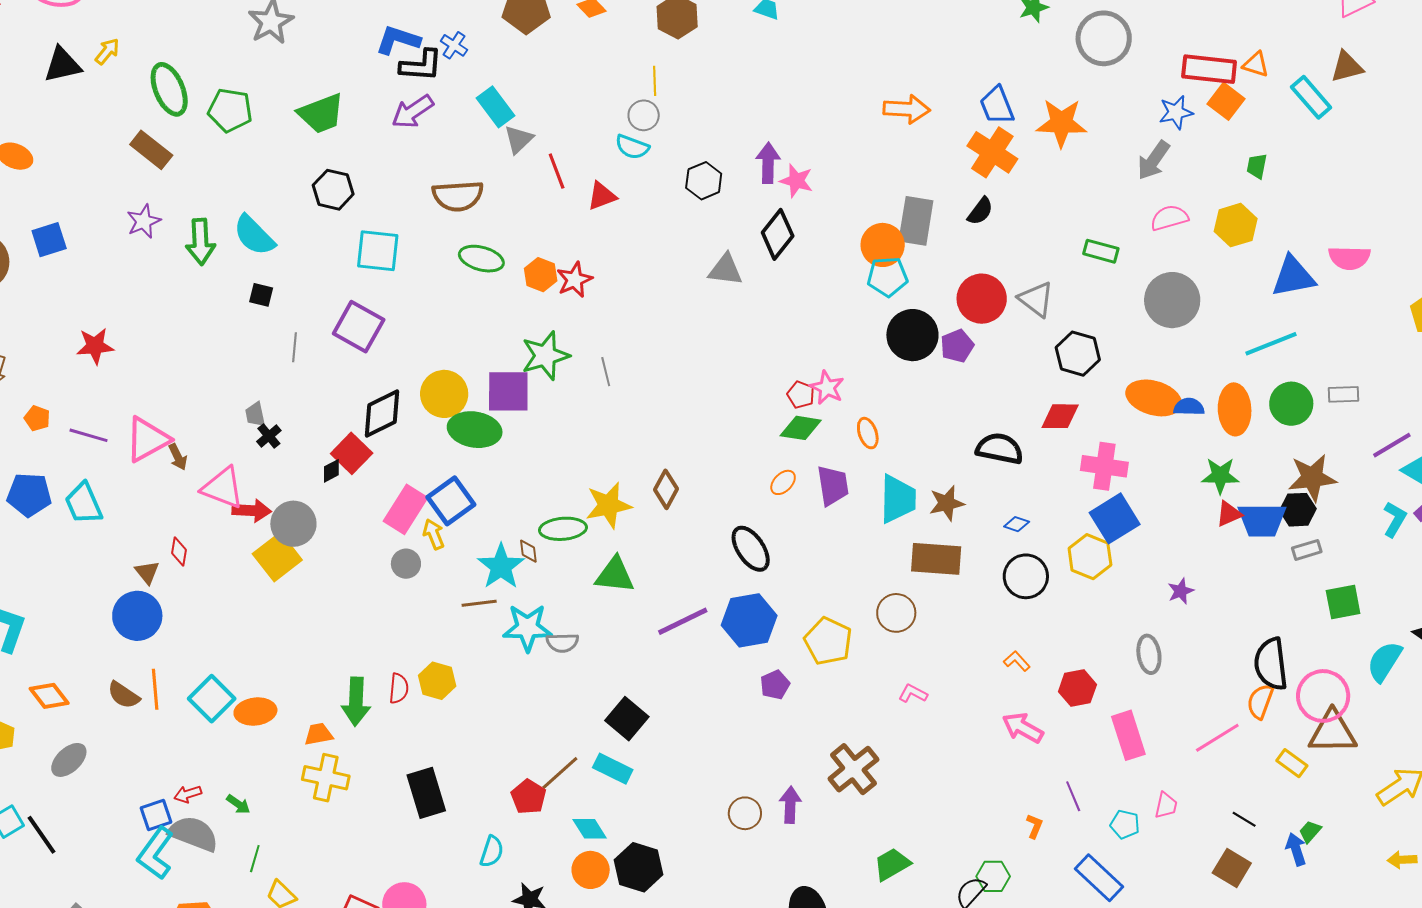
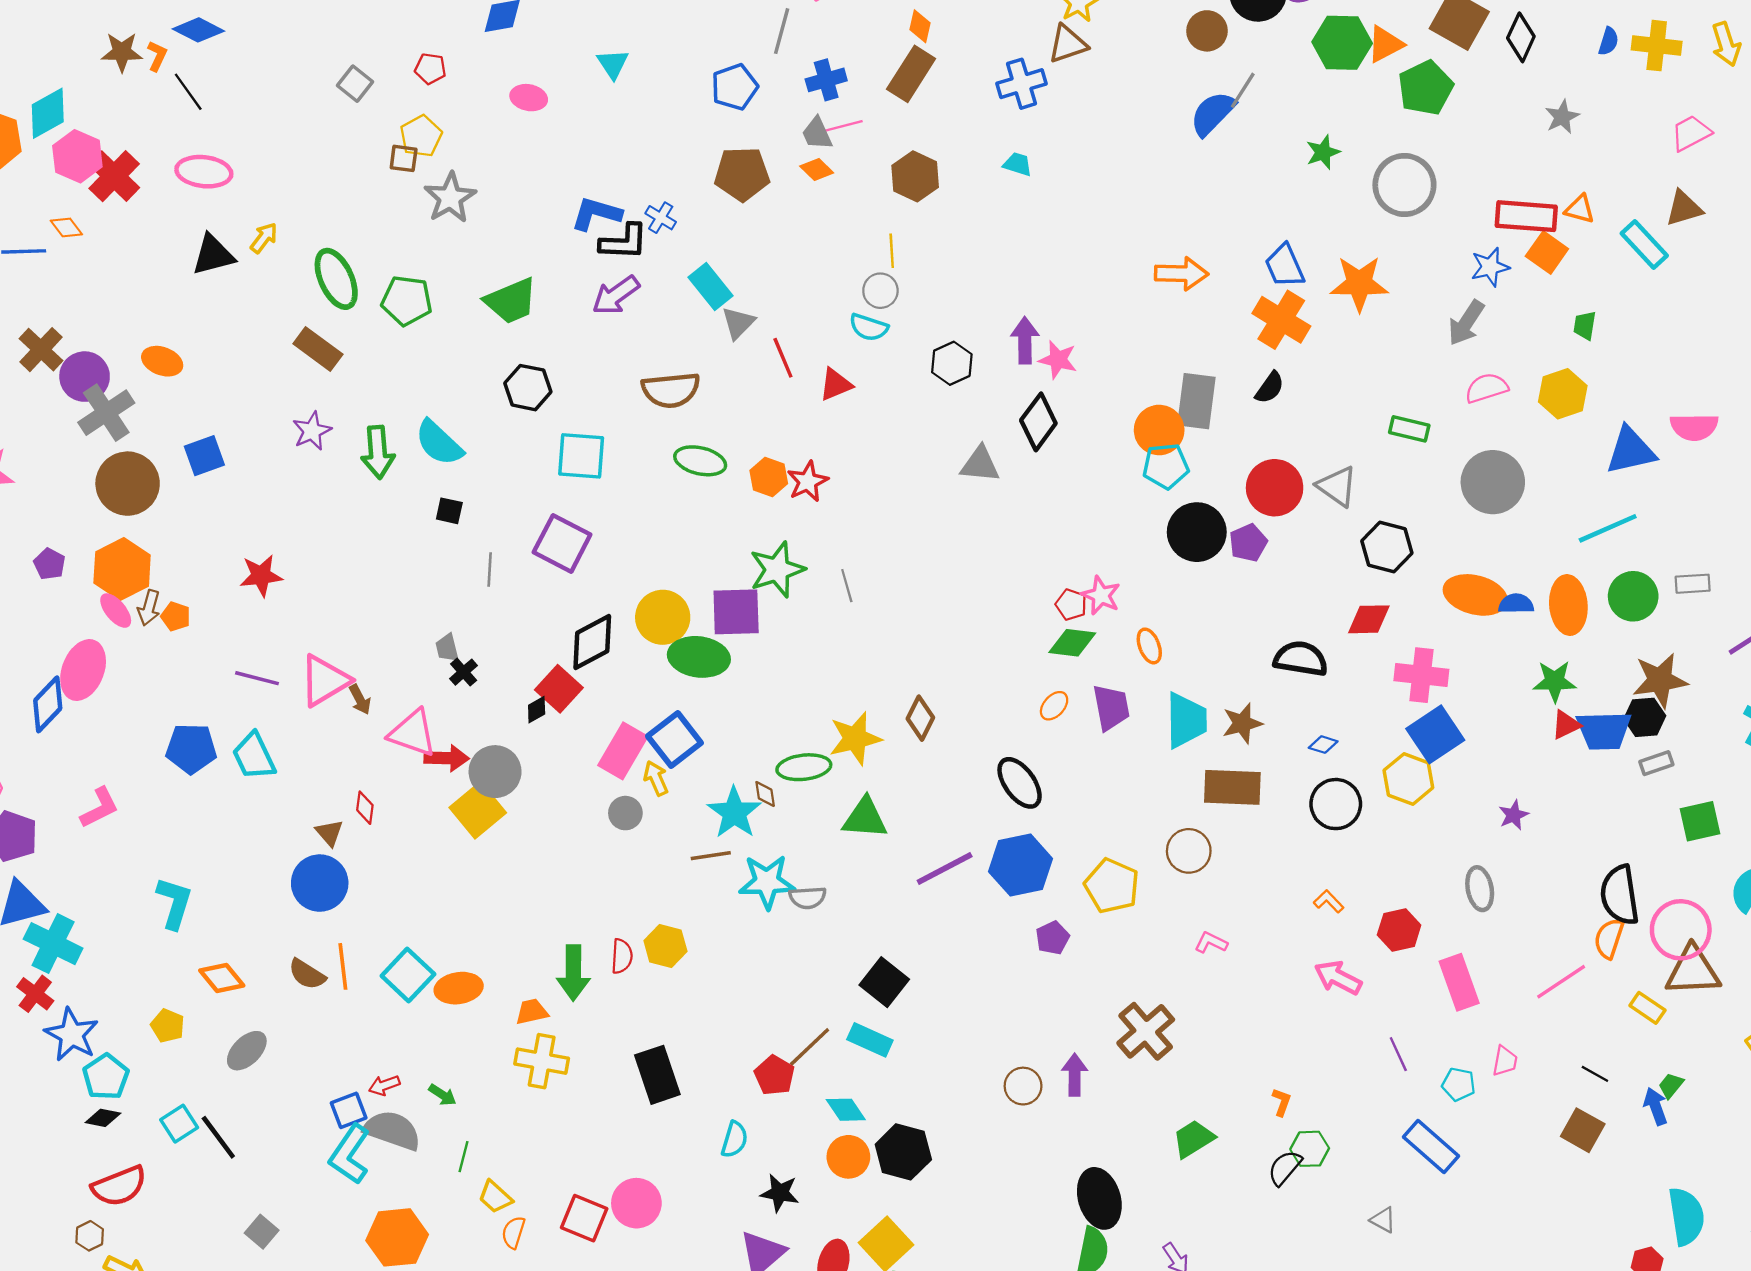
orange pentagon: (37, 418) -> (176, 616), moved
orange L-shape: (1034, 826) -> (1282, 1102), moved

